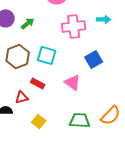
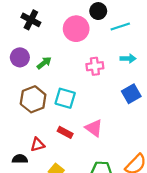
pink cross: (74, 26) -> (95, 66), size x0.7
blue square: (94, 59) -> (131, 94), moved
red rectangle: (38, 83) -> (65, 132), moved

